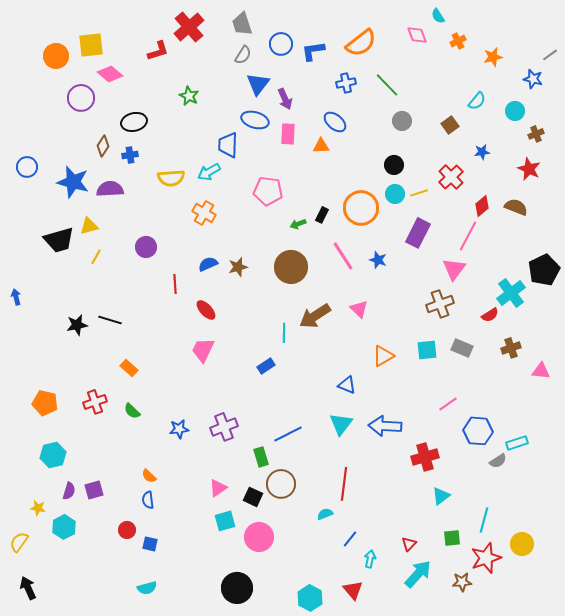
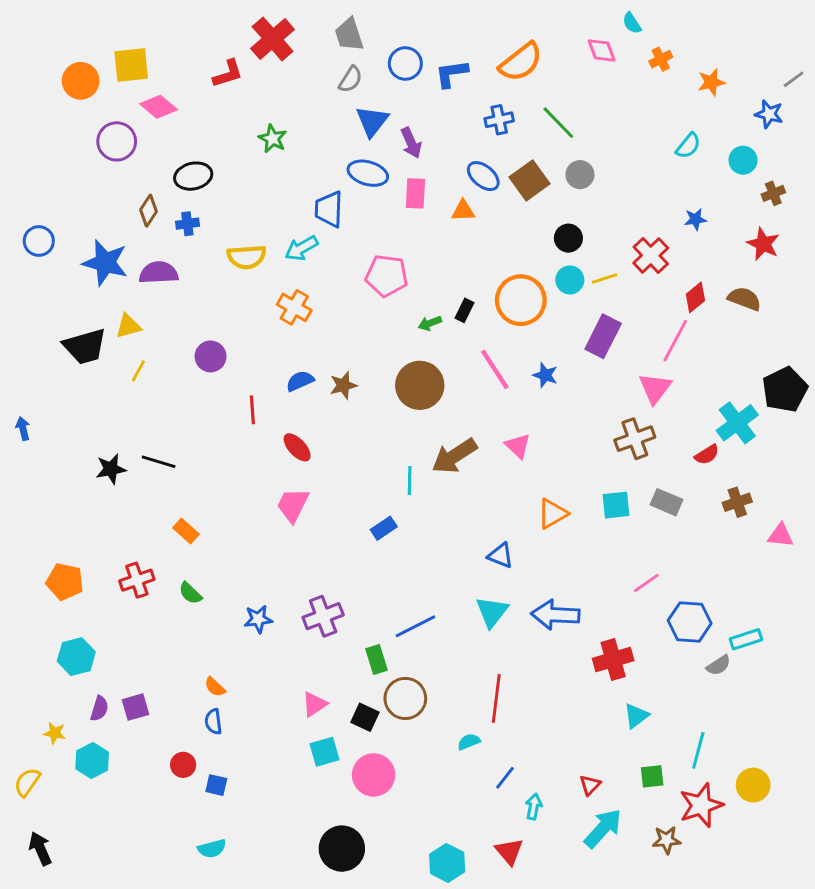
brown square: (450, 125) -> (529, 180), moved, size x1.5

